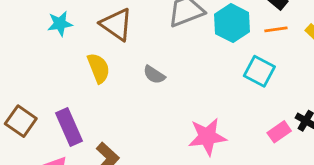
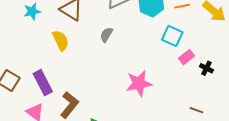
gray semicircle: (154, 75) -> (106, 35), moved, turned 91
pink rectangle: (279, 132) -> (187, 57), moved

